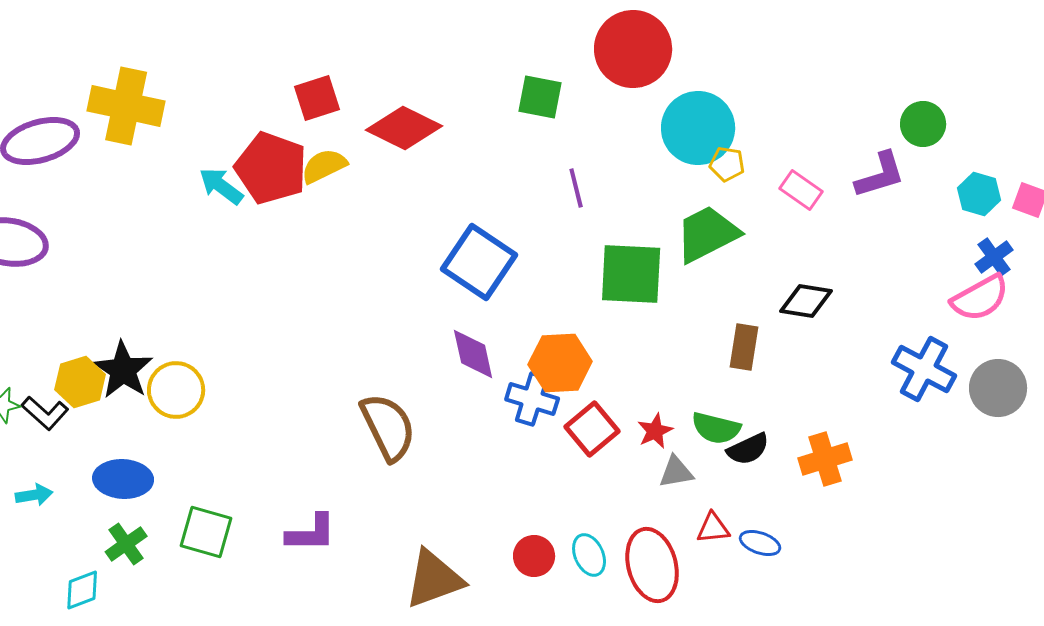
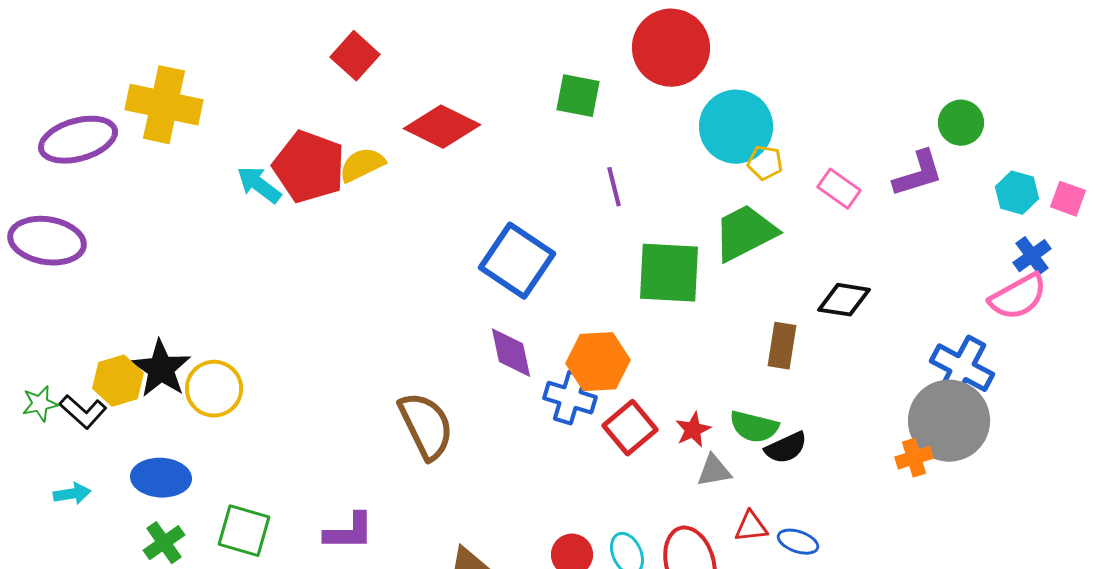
red square: (317, 98) -> (355, 56), moved, turned -30
gray circle: (998, 388) -> (949, 421), moved, size x1.4
orange cross: (825, 459) -> (914, 458), moved, size x0.7

